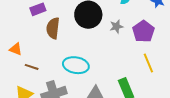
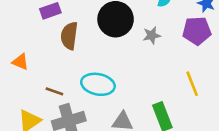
purple pentagon: (143, 31) -> (197, 31), moved, turned 30
brown line: (32, 67) -> (54, 91), moved

